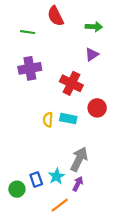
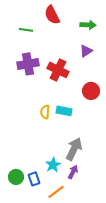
red cross: (71, 83) -> (58, 70), moved
red circle: (97, 108) -> (91, 91), moved
blue rectangle: (36, 179) -> (34, 179), moved

